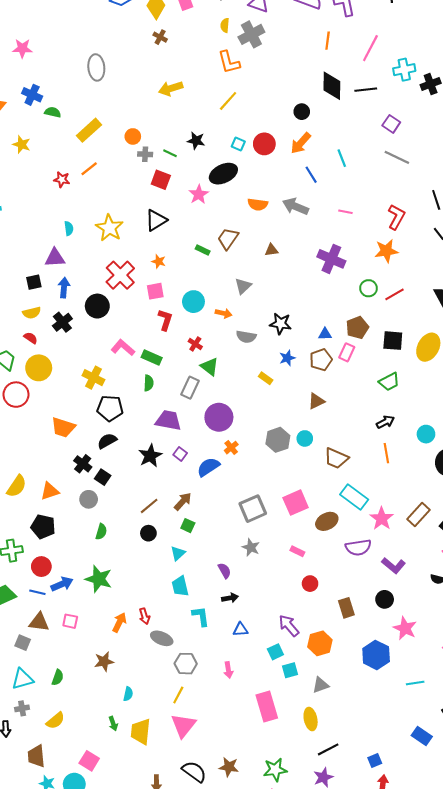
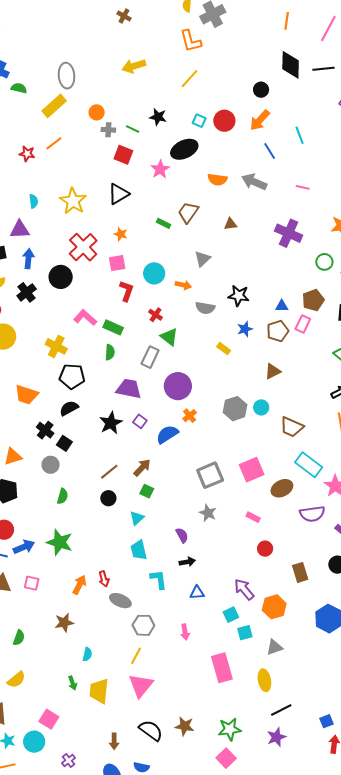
gray ellipse: (96, 67) -> (67, 76), moved

